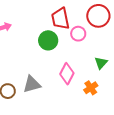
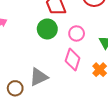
pink circle: (78, 34) -> (77, 33), moved

